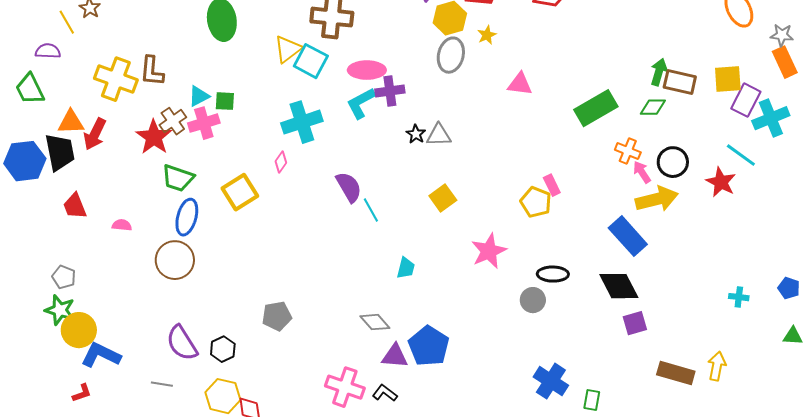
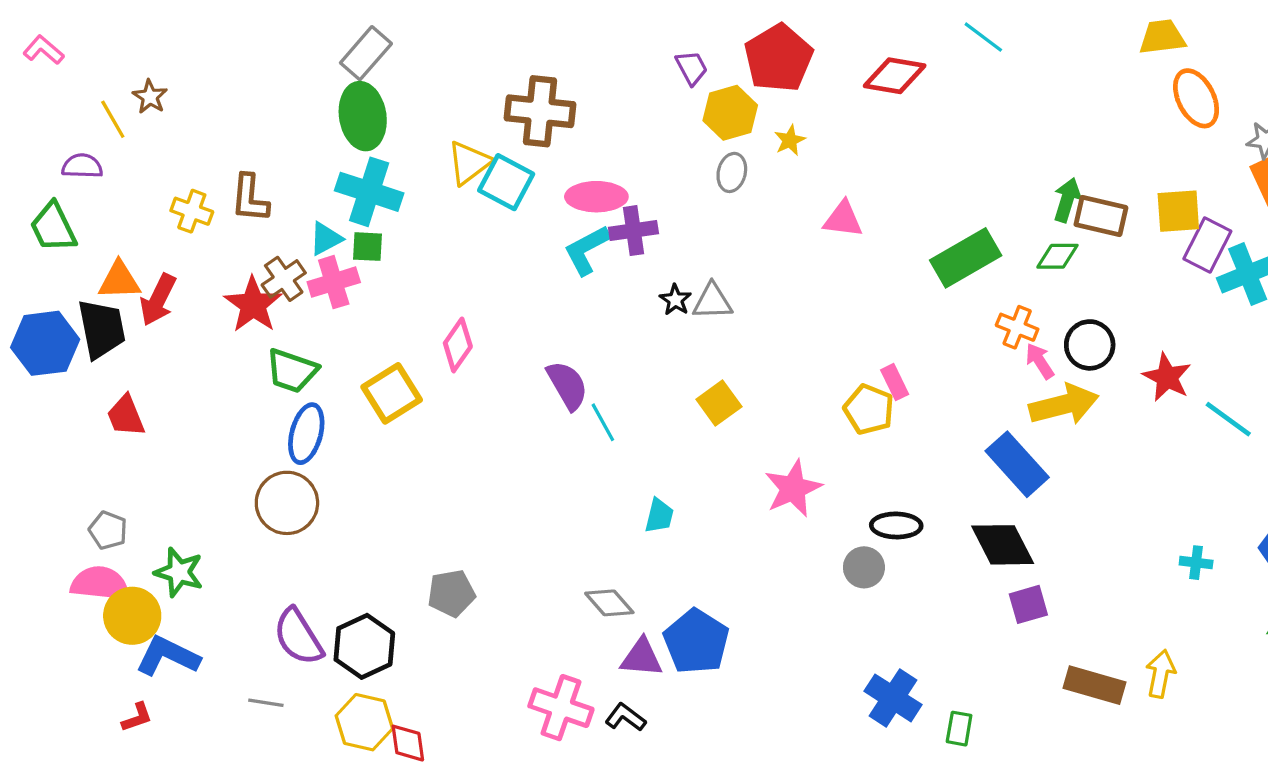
gray ellipse: (451, 55) -> (732, 172), size x0.7
yellow cross: (116, 79) -> (192, 211), size x0.6
cyan cross: (302, 122) -> (369, 192), moved, turned 36
cyan line: (741, 155) -> (1228, 419), moved
pink diamond: (281, 162) -> (458, 345), size x1.5
pink semicircle: (122, 225) -> (100, 584), moved, size x1.8
green star: (60, 310) -> (179, 572), moved
black hexagon: (223, 349) -> (364, 646), size x1.5

